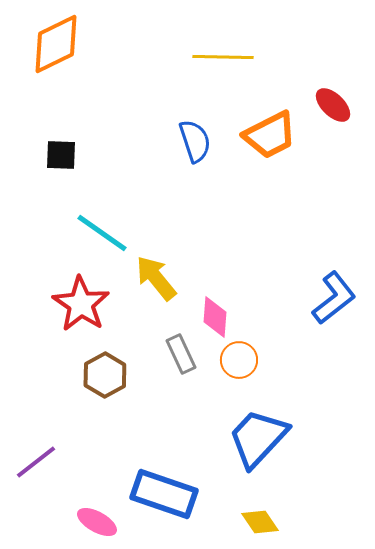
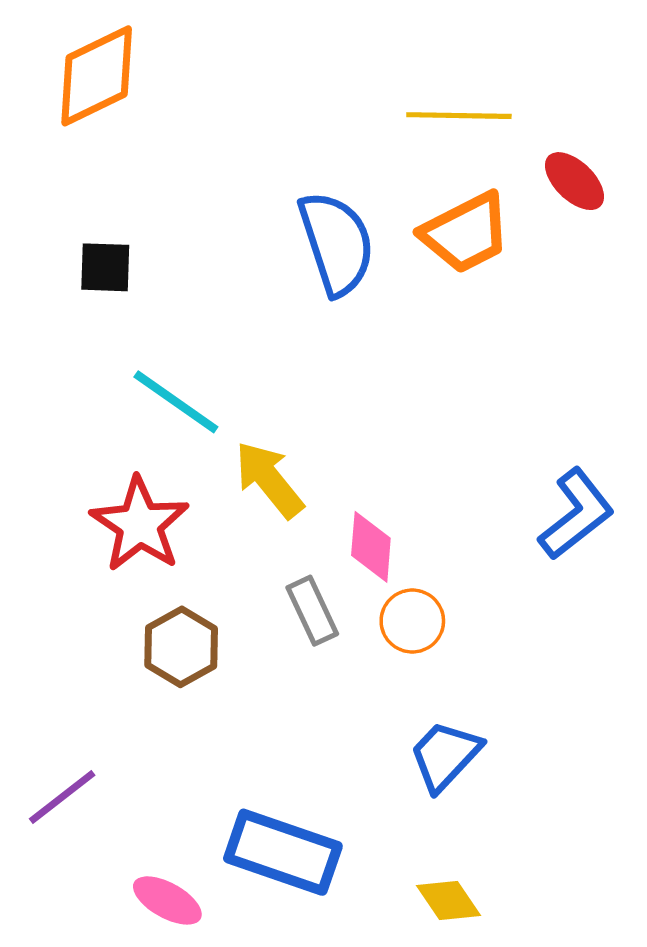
yellow line: (223, 57) -> (459, 116), moved
blue semicircle: (195, 141) -> (336, 243), size x1.4
blue trapezoid: (258, 438) -> (445, 756), size x0.7

